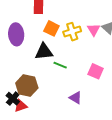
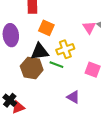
yellow cross: (72, 32) -> (65, 49), moved
brown hexagon: (27, 85) -> (32, 68), moved

